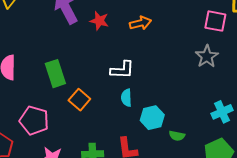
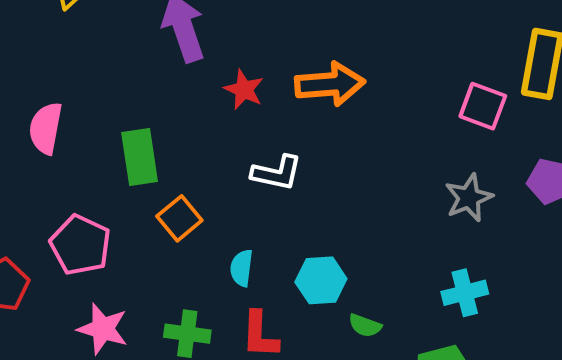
red star: (99, 21) -> (244, 90), moved
orange arrow: (140, 23) -> (330, 84), size x1.5
gray star: (207, 56) -> (469, 198), moved
cyan semicircle: (126, 98) -> (242, 268), moved

